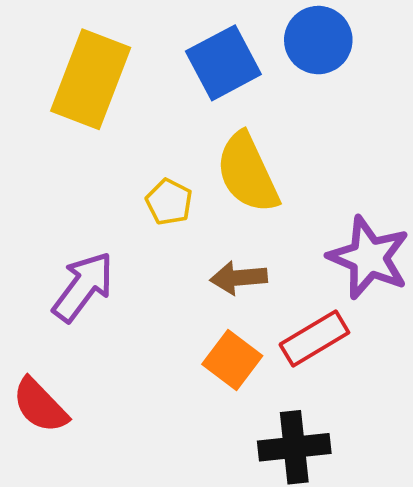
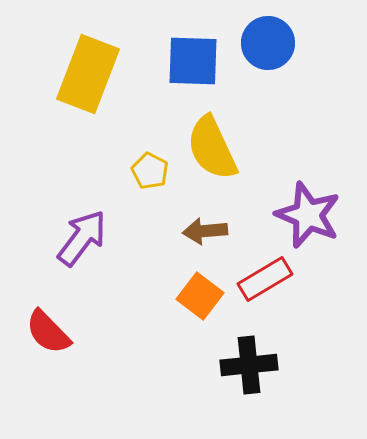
blue square: (223, 63) -> (193, 61), turned 30

